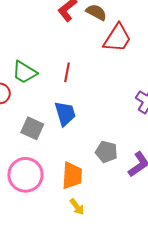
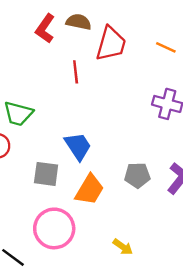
red line: (67, 72) -> (76, 72), moved
orange trapezoid: (72, 176) -> (89, 190), moved, turned 44

